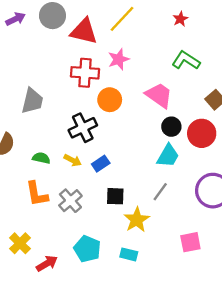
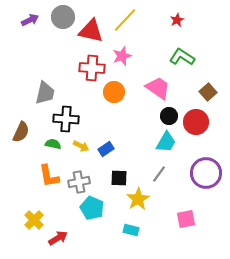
black cross: (83, 128) -> (66, 119), moved, turned 30
gray cross: (70, 201) -> (79, 182), turned 30
cyan pentagon: (87, 249) -> (92, 208), moved

